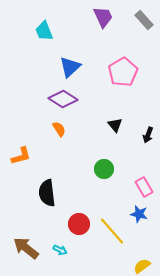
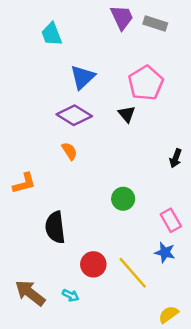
gray rectangle: (144, 20) -> (155, 23), moved, turned -30
black triangle: (115, 125) -> (127, 114), moved

